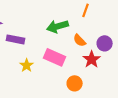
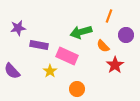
purple circle: (105, 43) -> (126, 35), moved
pink rectangle: (55, 57) -> (67, 56), moved
orange circle: (75, 83) -> (77, 89), moved

